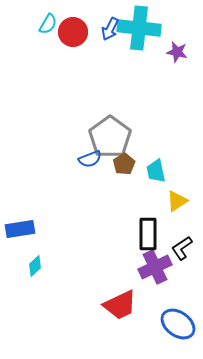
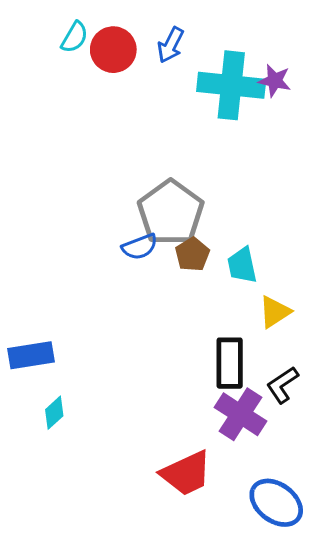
cyan cross: (139, 28) -> (231, 85), moved
purple cross: (155, 267) -> (241, 414), turned -32

